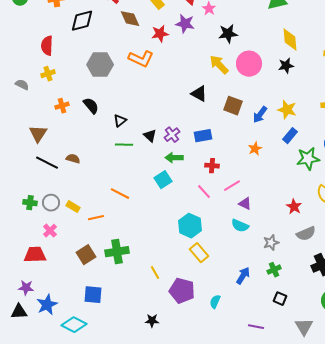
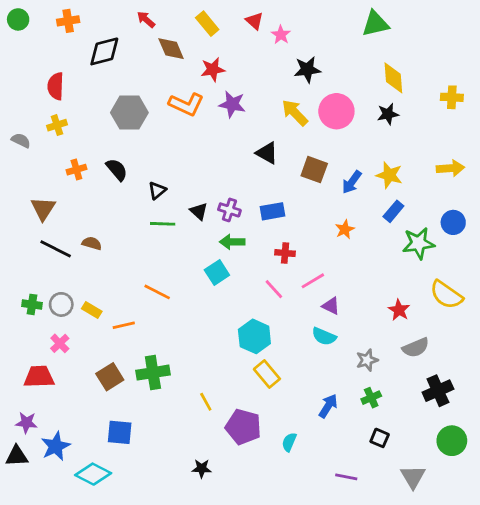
purple star: (185, 24) -> (232, 104), moved
purple cross: (172, 135) -> (229, 210), turned -35

